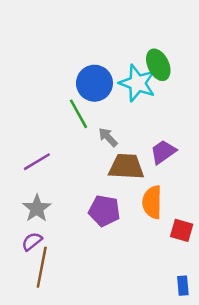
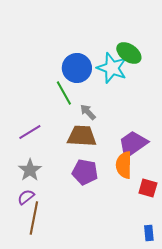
green ellipse: (158, 65) -> (129, 53), turned -30
purple trapezoid: (163, 152) -> (133, 144), moved, size x1.4
brown trapezoid: (126, 167) -> (82, 136), moved

